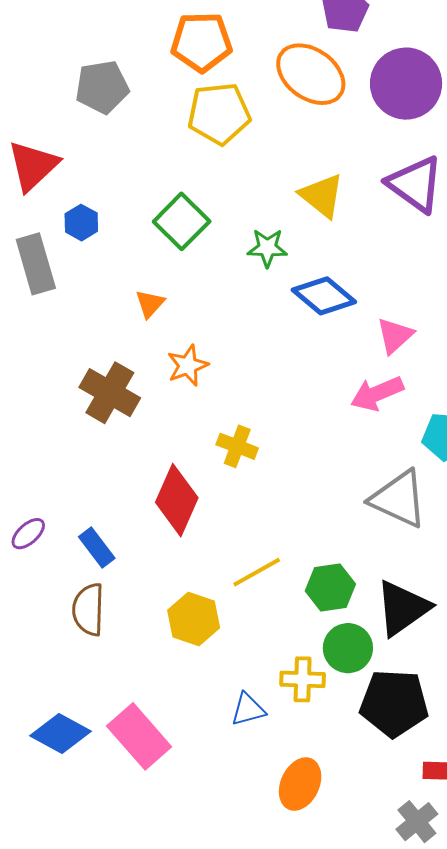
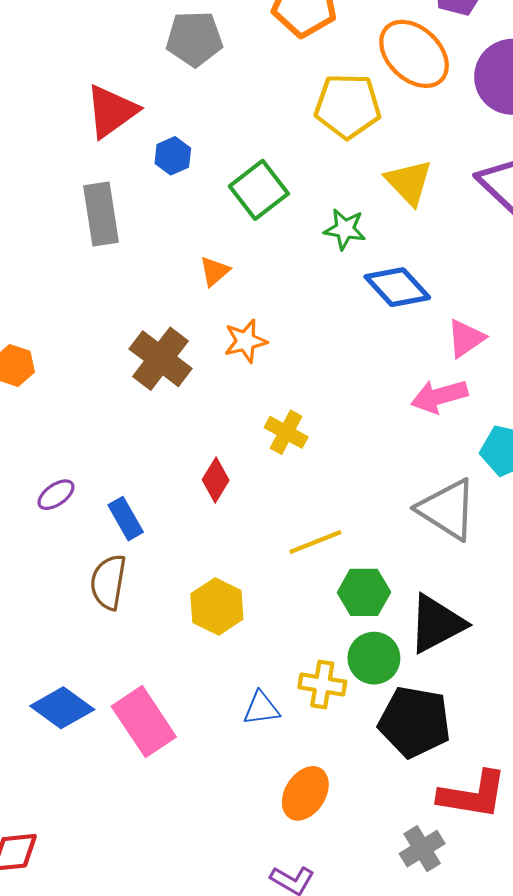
yellow pentagon: (219, 114) -> (348, 106), moved
blue hexagon: (81, 223) -> (173, 156), moved
red diamond: (177, 500) -> (216, 480), size x0.6
yellow line: (257, 572) -> (315, 542), moved

